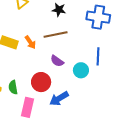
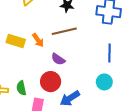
purple semicircle: (57, 61) -> (58, 59), moved
cyan circle: (81, 70) -> (104, 82), moved

